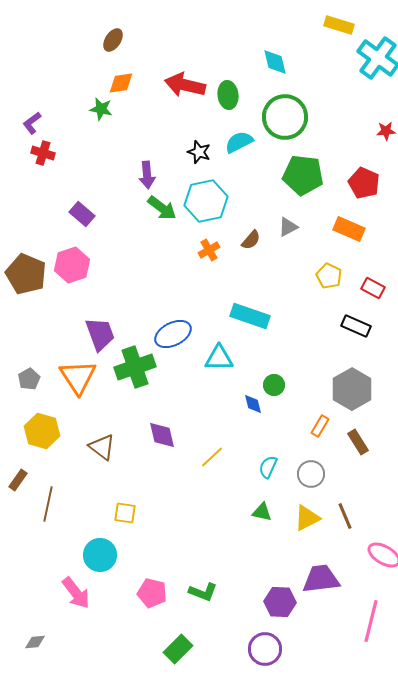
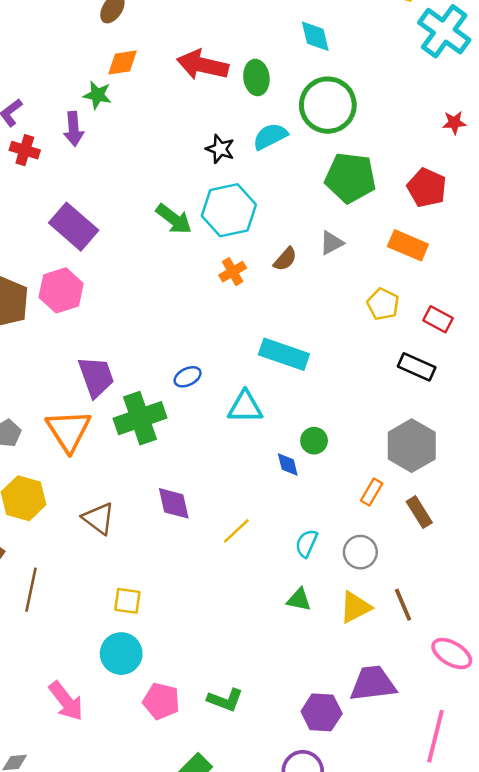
purple arrow: (147, 175) -> (74, 129), moved
purple rectangle: (82, 214) -> (74, 227), size x1.5
blue ellipse: (173, 334) -> (188, 377), size x0.6
cyan circle: (100, 555) -> (121, 654), moved

